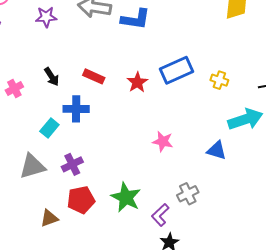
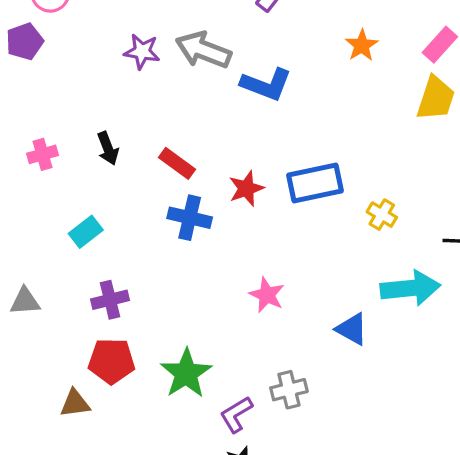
purple star: (46, 17) -> (142, 51), moved
blue cross: (76, 109) -> (190, 218), moved
gray triangle: (32, 166) -> (25, 301), moved, size x0.7
brown triangle: (49, 218) -> (75, 403), moved

